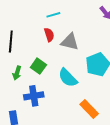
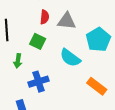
red semicircle: (49, 35) -> (45, 17), turned 32
green square: (38, 66) -> (38, 41), moved

